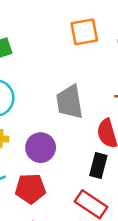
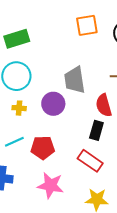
purple circle: (41, 148) -> (53, 104), moved

